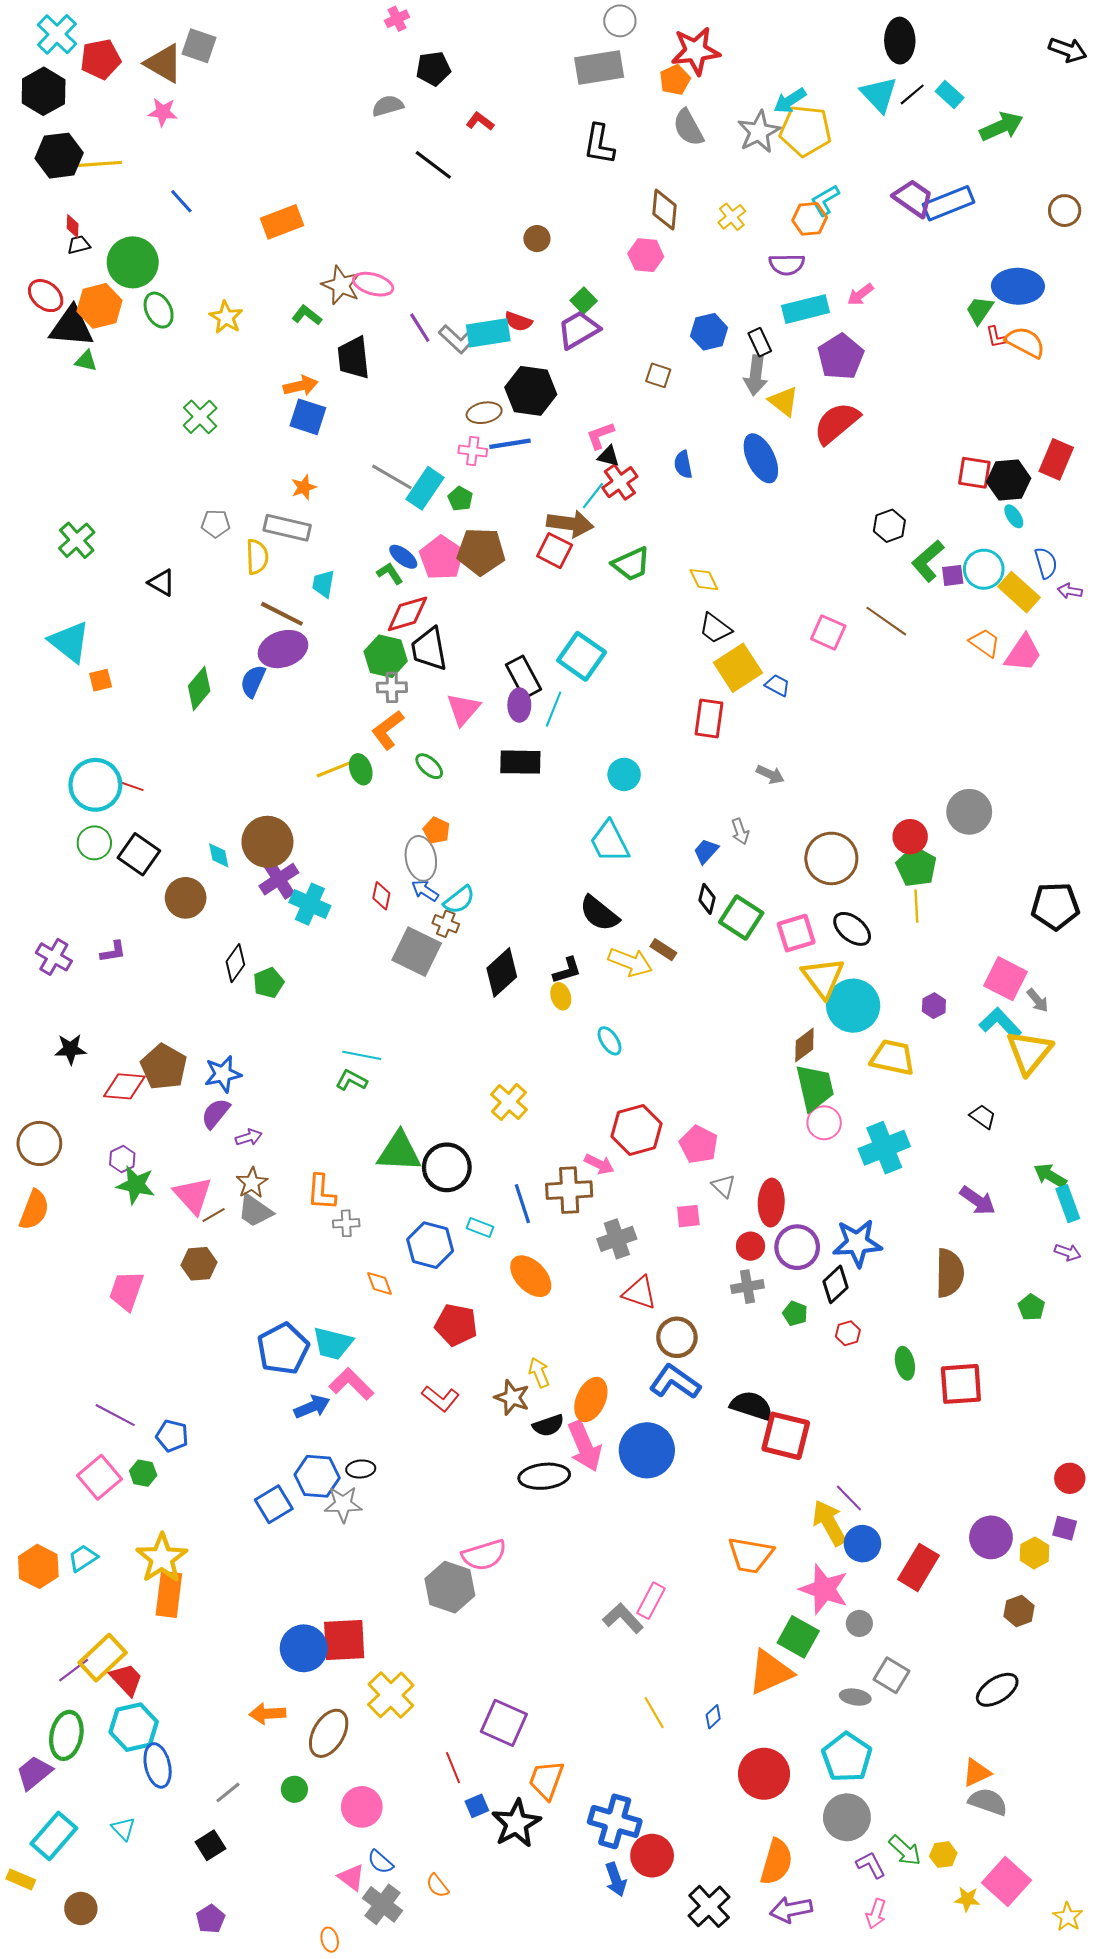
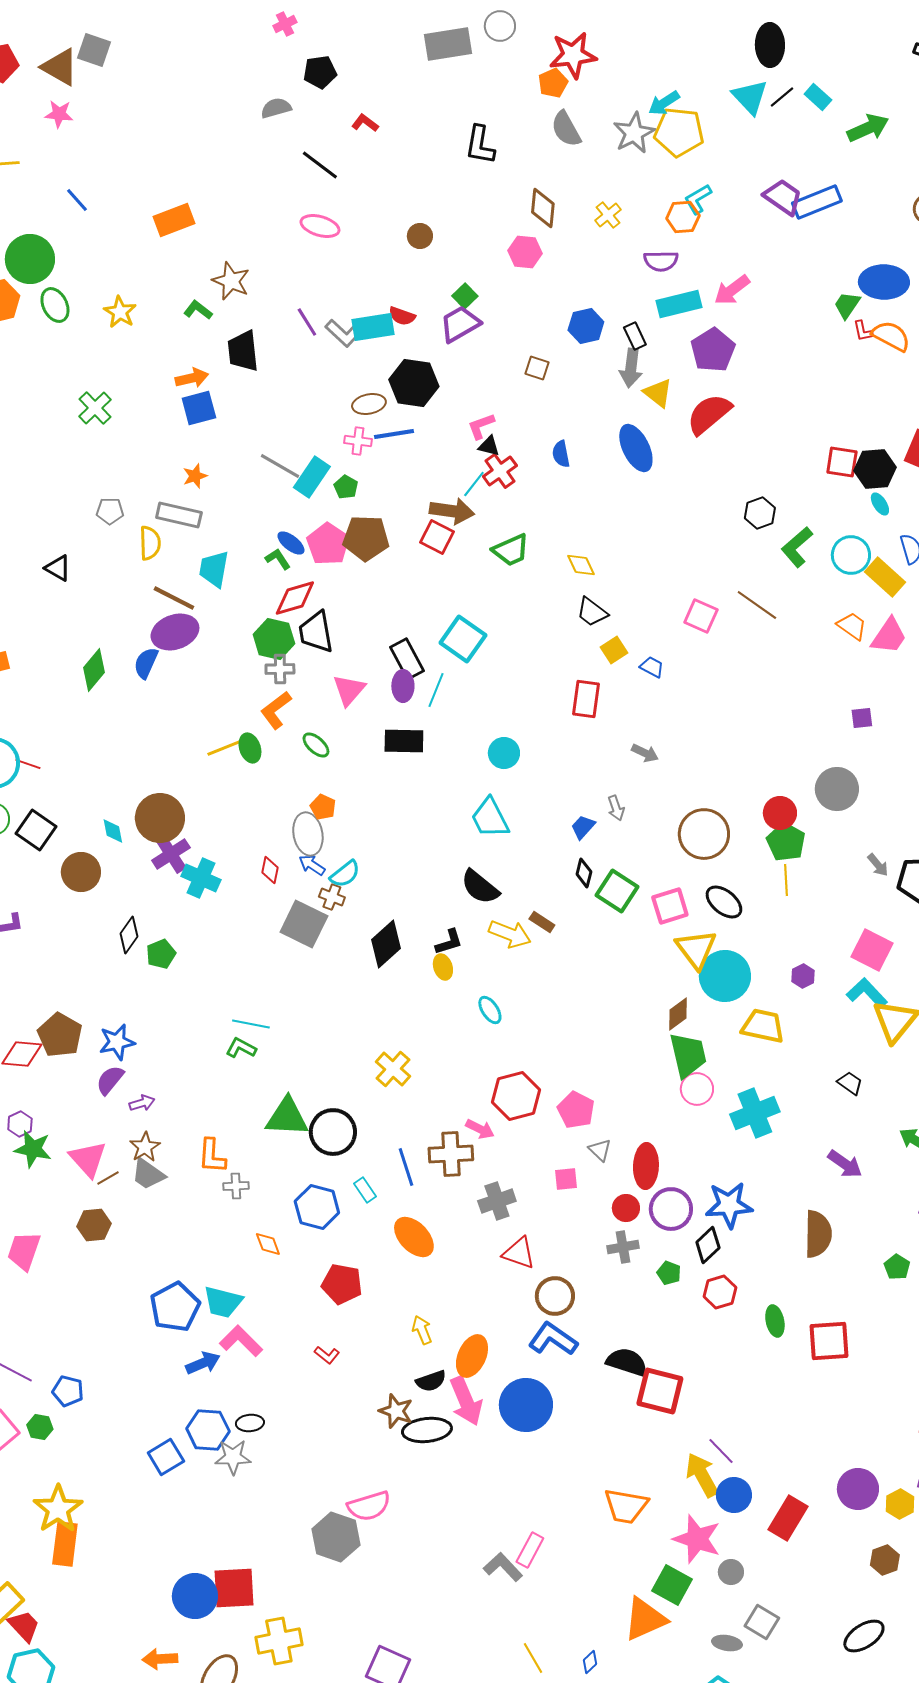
gray rectangle: (599, 67) -> (448, 44), moved
pink ellipse: (373, 284) -> (320, 226), moved
pink arrow: (860, 295) -> (732, 290), size x1.4
blue square: (308, 417) -> (199, 408), turned -33
purple square: (953, 575) -> (862, 718), moved
cyan trapezoid: (323, 584) -> (214, 569), size x1.4
yellow square: (738, 668) -> (614, 650), size x0.6
gray arrow: (1038, 1000) -> (878, 865), moved
cyan rectangle: (480, 1227) -> (365, 1190), turned 35
red hexagon: (848, 1333) -> (720, 1292), size x1.4
brown star: (512, 1397) -> (396, 1411), moved
red L-shape: (441, 1398) -> (327, 1355), size x0.7
yellow cross: (391, 1695) -> (279, 1641), turned 33

